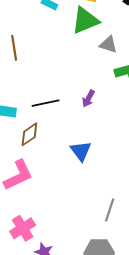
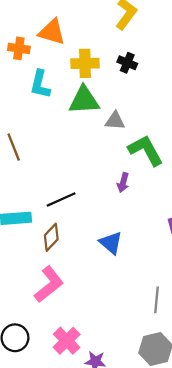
green triangle: (85, 20) -> (84, 100), turned 32
purple arrow: (88, 98) -> (123, 183), moved

